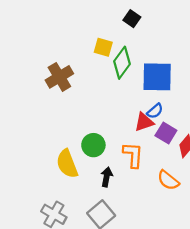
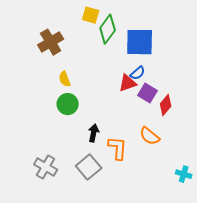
green circle: (93, 145) -> (68, 104), moved
orange L-shape: (133, 155) -> (118, 148), moved
yellow semicircle: (67, 164) -> (65, 79), moved, size x0.6

